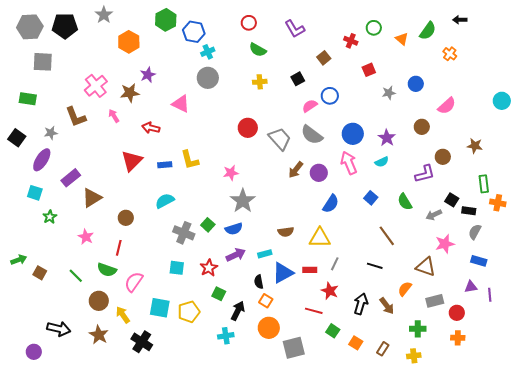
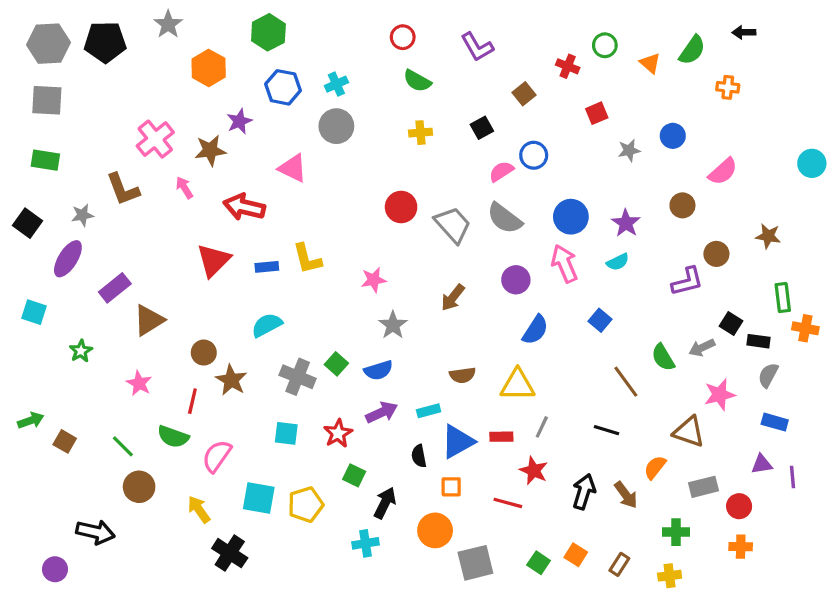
blue hexagon: (194, 32) -> (283, 87), moved
orange cross: (450, 54) -> (728, 87), turned -32
gray square: (43, 62) -> (47, 100), moved
red arrow: (151, 128) -> (244, 207), size x1.4
brown arrow: (296, 170) -> (453, 298), moved
cyan square: (35, 193) -> (34, 312), moved
gray star: (243, 201) -> (393, 325), size x0.7
green semicircle: (405, 202) -> (663, 357), moved
brown circle: (99, 301) -> (139, 487), moved
orange square: (266, 301) -> (451, 487), moved, turned -32
green square: (333, 331) -> (539, 563), moved
brown star: (99, 335) -> (231, 380), moved

